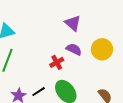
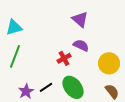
yellow circle: (102, 49) -> (109, 63), moved

